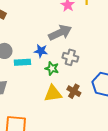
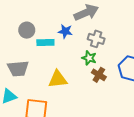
green star: (52, 68) -> (89, 58), moved
yellow triangle: (53, 94) -> (58, 79), moved

